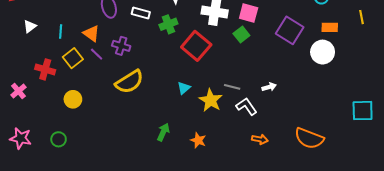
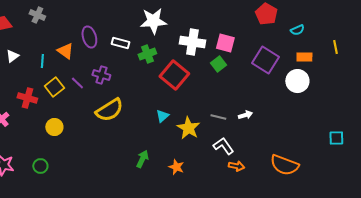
orange triangle: (91, 34) -> (65, 51), moved
gray line: (232, 87) -> (218, 117), moved
white L-shape: (247, 106) -> (223, 146), moved
cyan square: (363, 111) -> (336, 138), size x0.7

